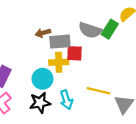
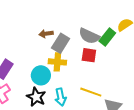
gray rectangle: (60, 42) -> (61, 43), turned -60
red square: (75, 53) -> (89, 55), moved
black star: (40, 103) -> (36, 97), turned 30

